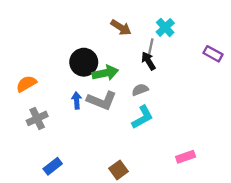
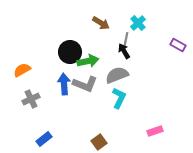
gray semicircle: (140, 90) -> (117, 75), size x1.6
blue arrow: (77, 100) -> (64, 84), size x1.5
cyan L-shape: (142, 117) -> (119, 98), turned -35

